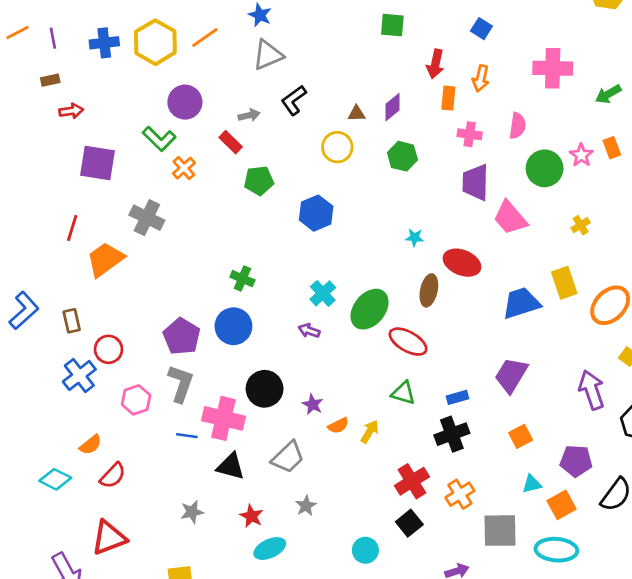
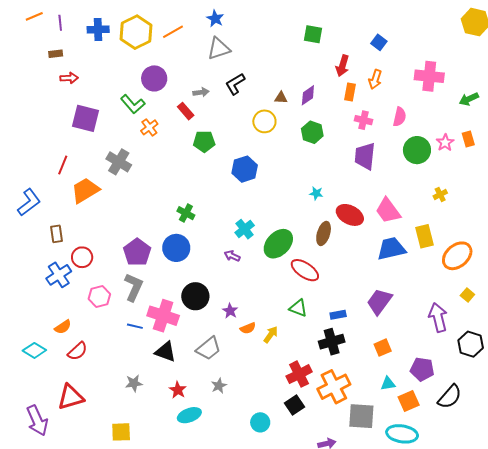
pink trapezoid: (510, 218) -> (388, 211), moved
blue L-shape: (24, 311) -> (29, 202), moved
orange cross: (460, 494) -> (334, 387), size x1.5

